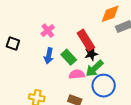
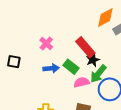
blue arrow: (49, 56) -> (51, 68), turned -98

